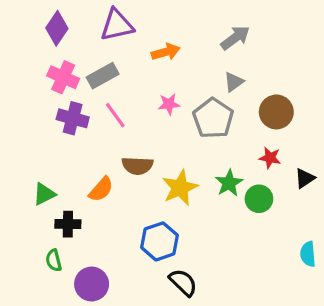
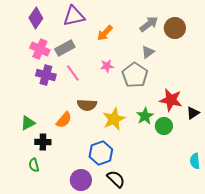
orange arrow: (166, 52) -> (105, 33), turned 150
brown circle: (276, 112) -> (175, 28), moved
red star: (270, 158) -> (171, 100), size x1.6
purple circle: (92, 284) -> (81, 180), moved

